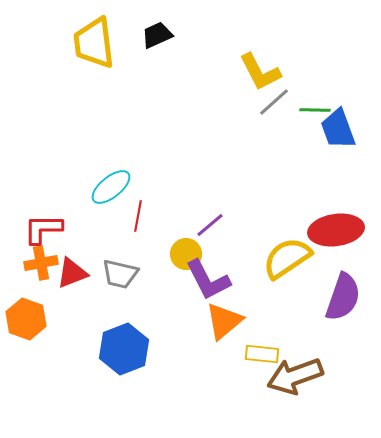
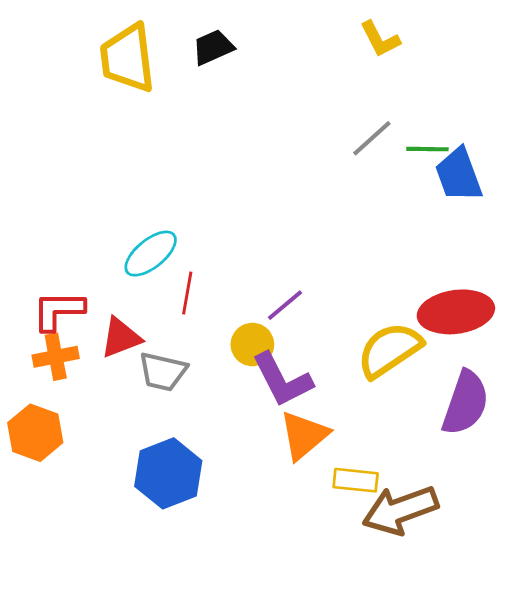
yellow L-shape: (260, 72) -> (380, 39), moved, size x0.7
red triangle: (72, 273) -> (121, 338), moved

